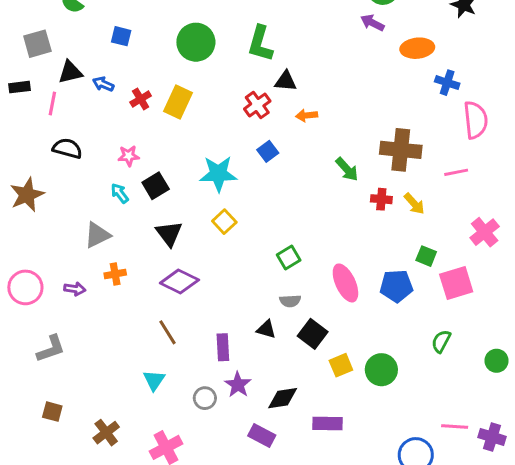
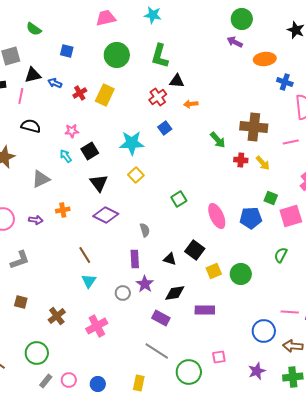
gray triangle: (97, 235) -> (41, 179), moved
gray semicircle: (290, 301) -> (145, 230), moved, turned -104
black triangle: (266, 329) -> (170, 259), moved
brown line: (168, 332) -> (85, 255), moved

